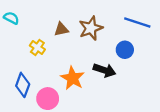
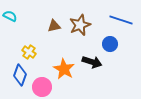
yellow cross: (37, 47) -> (29, 52), moved

